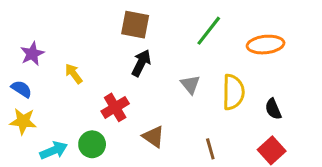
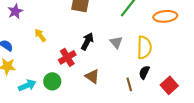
purple star: (32, 54) -> (15, 11), moved
black arrow: (141, 63) -> (87, 41), moved
black semicircle: (273, 109) -> (144, 72), moved, turned 48

